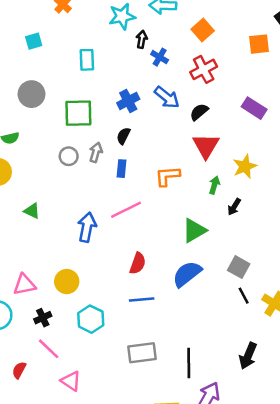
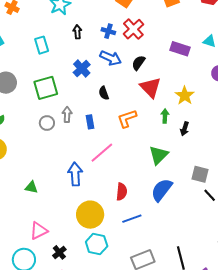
black arrow: (142, 39) -> (77, 32), moved
blue cross: (160, 57) -> (108, 31), moved
black semicircle: (123, 136) -> (104, 93), moved, turned -32
green triangle: (32, 211) -> (31, 187), moved
yellow circle: (67, 282) -> (90, 215), moved, size x1.4

